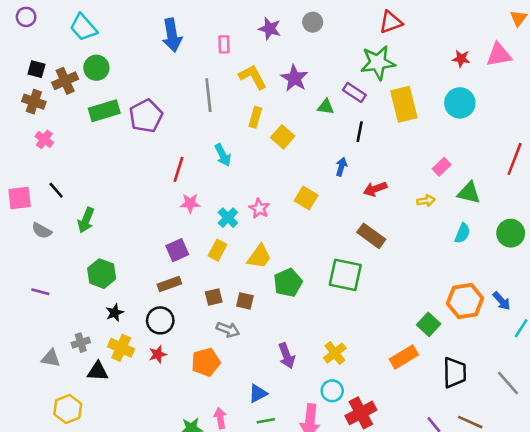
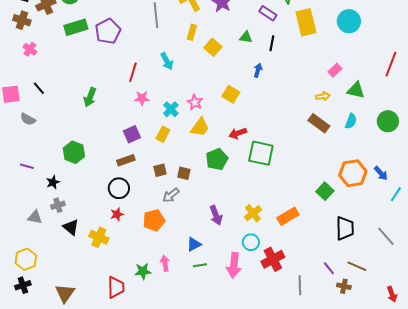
green triangle: (326, 107) -> (246, 37), moved
red arrow: (375, 189) -> (238, 133), moved
green arrow: (86, 220) -> (90, 97), moved
brown rectangle: (371, 236) -> (319, 123), moved
yellow trapezoid: (259, 257) -> (200, 127), moved
black star: (115, 313) -> (53, 182), moved
gray arrow: (228, 330) -> (171, 195), turned 120
yellow cross: (121, 348) -> (99, 237), moved
orange rectangle: (404, 357) -> (288, 216), moved
black triangle: (98, 371) -> (71, 227), turned 36
yellow hexagon: (68, 409) -> (26, 259), moved

